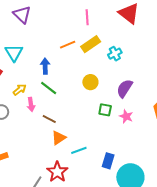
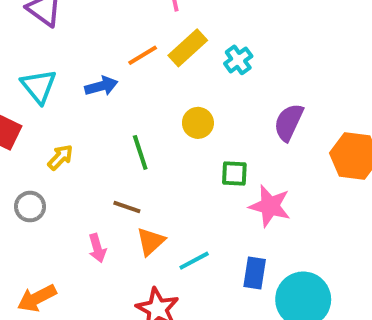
blue arrow: (45, 66) -> (101, 86), moved, turned 84
green line: (49, 88) -> (140, 152), moved, turned 42
purple semicircle: (125, 88) -> (289, 122), moved
pink arrow: (31, 104) -> (97, 248), moved
pink star: (126, 116) -> (270, 206), moved, size x1.5

